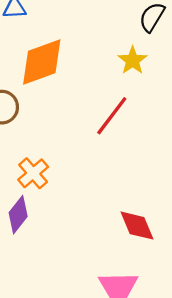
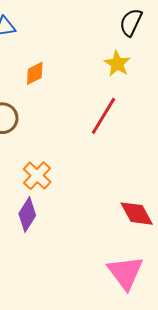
orange diamond: (42, 62) -> (35, 73), size x0.5

